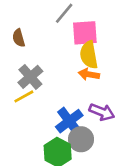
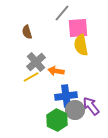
orange arrow: (89, 74) -> (56, 71), moved
purple arrow: (102, 112) -> (91, 106), moved, turned -150
blue cross: (69, 121) -> (66, 96), turned 30

